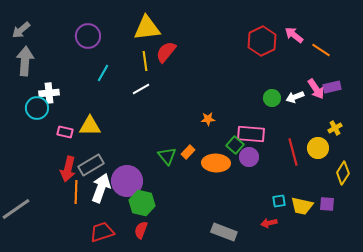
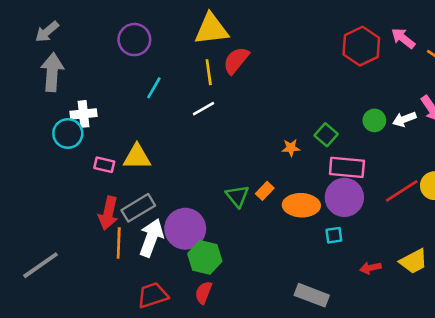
green square: (235, 145) -> (326, 135), moved
red line: (293, 152) -> (402, 191), turned 72
purple circle: (249, 157) -> (344, 197), size x1.5
cyan square: (279, 201) -> (334, 235), moved
yellow trapezoid: (302, 206) -> (413, 261), turned -40
red arrow: (269, 223) -> (370, 268), moved

